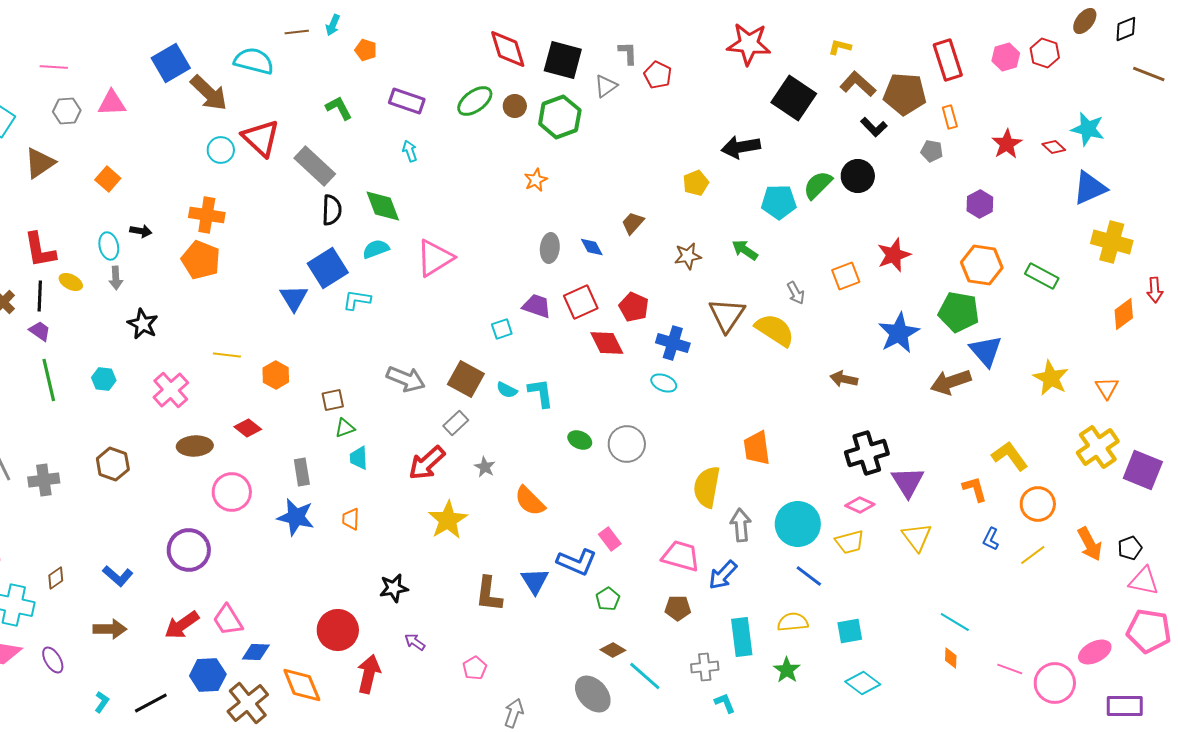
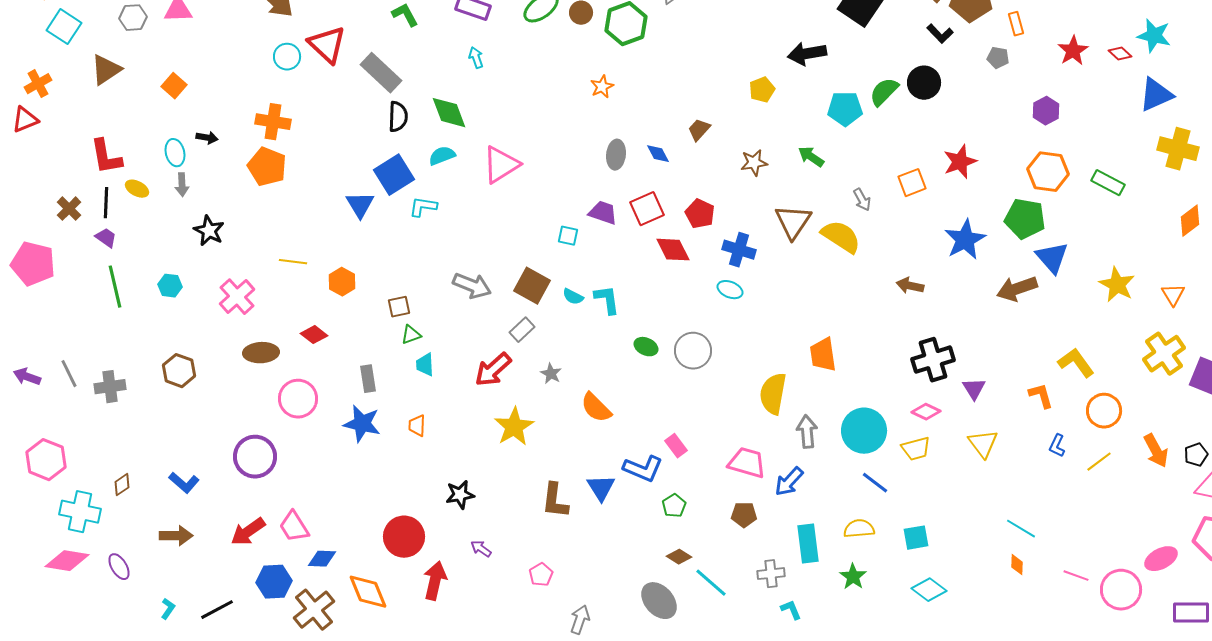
cyan square: (502, 329) -> (568, 236), turned 30
purple triangle: (908, 482) -> (974, 389), size x0.7

